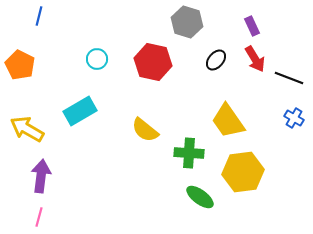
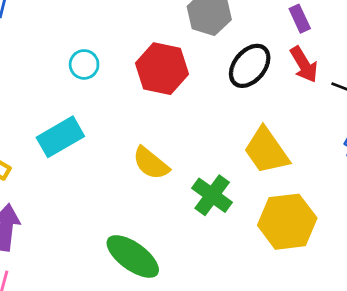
black ellipse: (216, 60) -> (250, 66), size x1.5
green cross: (189, 153) -> (212, 195), turned 32
green ellipse: (200, 197) -> (133, 256), moved, size x1.4

